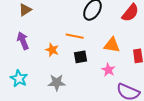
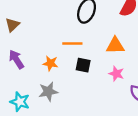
black square: (81, 57) -> (83, 65), turned 32
gray star: (57, 82) -> (48, 92), moved

